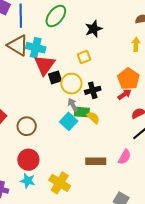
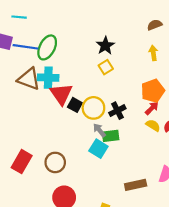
blue line: (21, 16) -> (26, 47), turned -70
green ellipse: (56, 16) -> (47, 47), moved
yellow square: (84, 57) -> (106, 67), moved
black square: (55, 77) -> (75, 105), turned -32
orange pentagon: (128, 79) -> (153, 91), turned 30
yellow semicircle: (93, 118) -> (153, 125), moved

